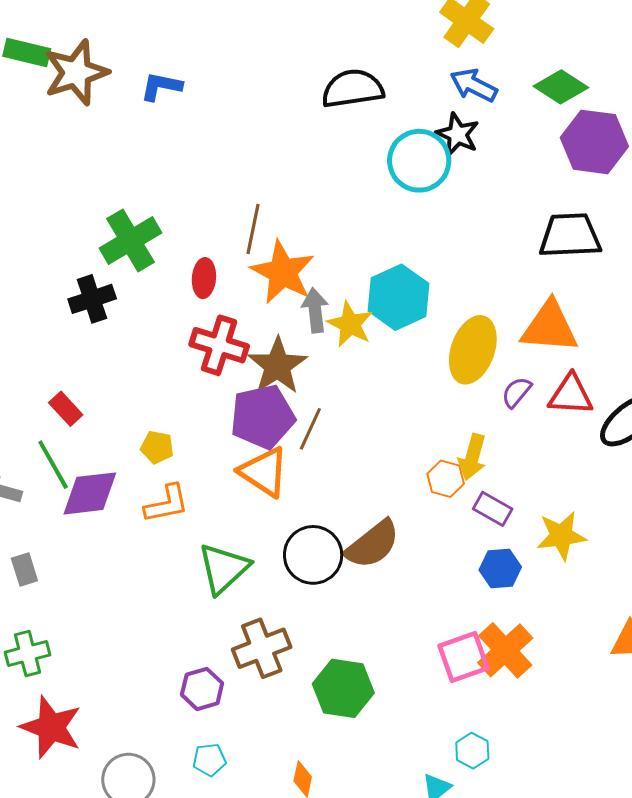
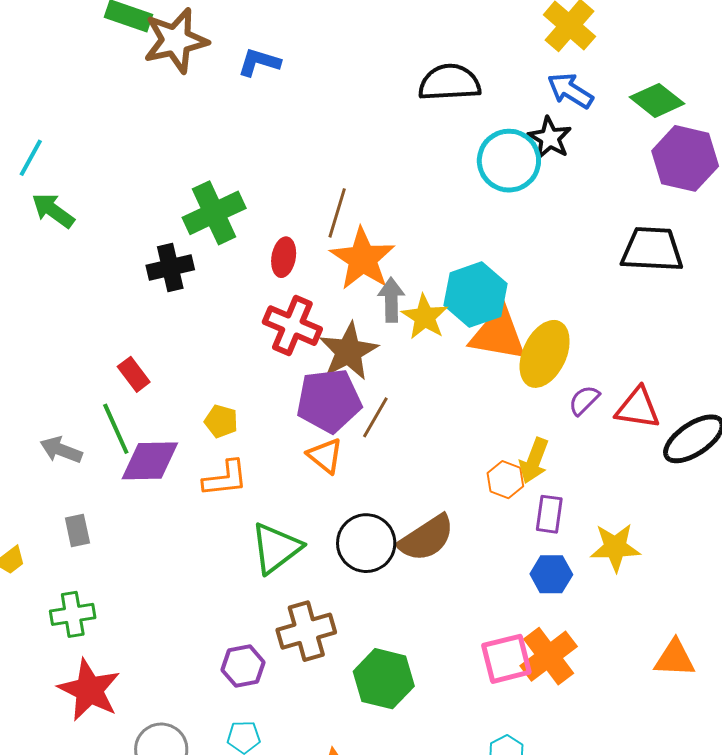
orange triangle: (550, 327) -> (498, 334), moved
orange triangle: (264, 472) -> (325, 456), size x0.7
purple rectangle: (493, 509) -> (549, 514), turned 63

